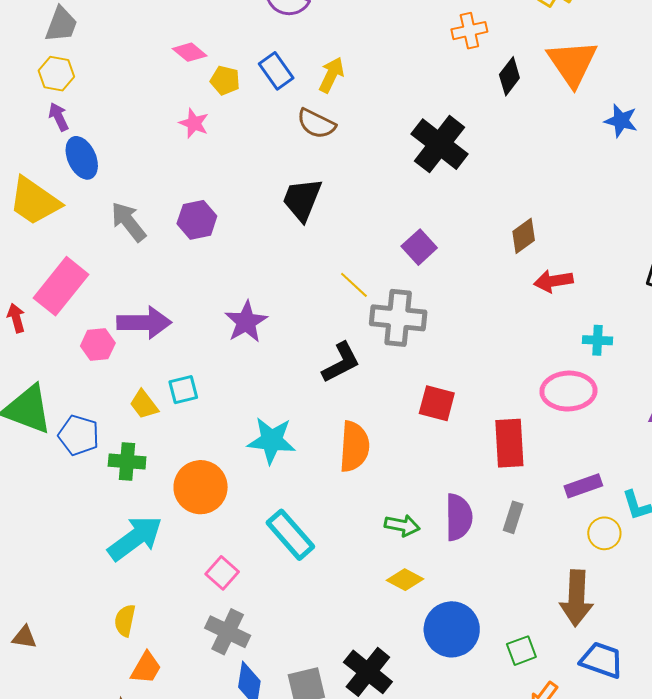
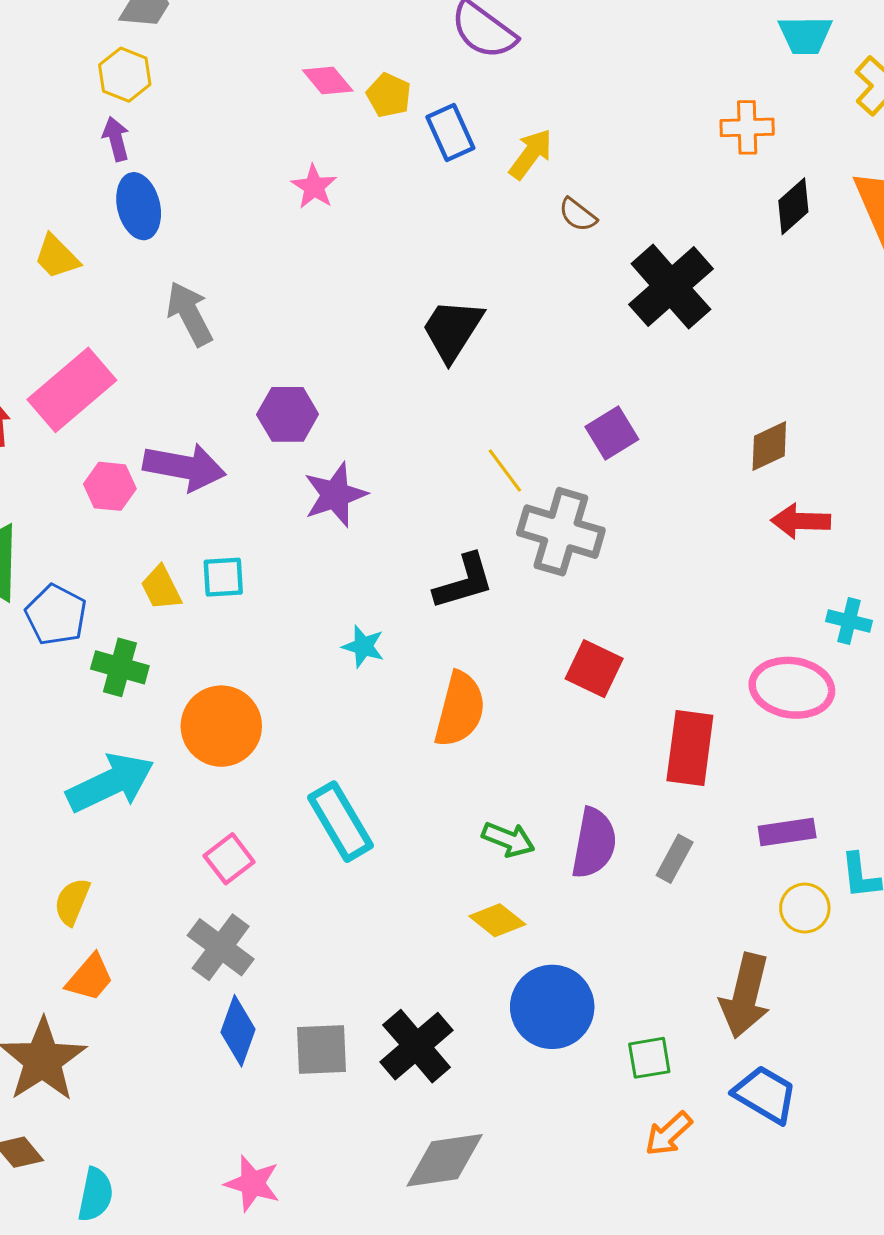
yellow pentagon: (225, 80) -> (389, 95), moved
brown semicircle: (316, 124) -> (578, 215), moved, size x0.7
yellow trapezoid: (34, 201) -> (57, 257), size x0.6
purple hexagon: (197, 220) -> (288, 414), moved
cyan star: (272, 440) -> (363, 646), moved, size x0.6

